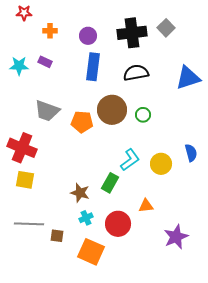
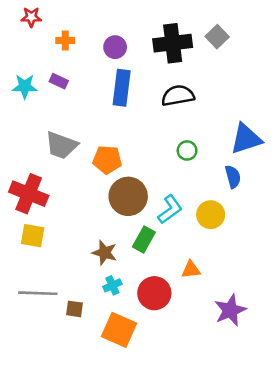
blue triangle: (188, 78) -> (246, 139), moved
brown circle: (112, 110) -> (128, 196), moved
blue semicircle: (191, 153) -> (233, 177), moved

